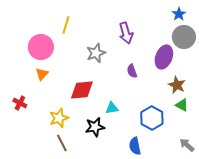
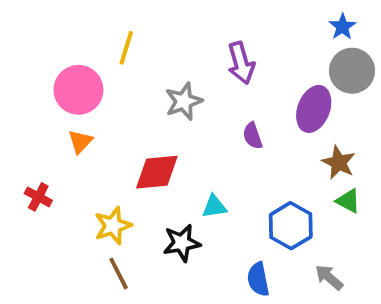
gray arrow: (187, 145) -> (329, 277), moved

